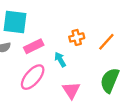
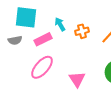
cyan arrow: (60, 59) -> (60, 24), moved

